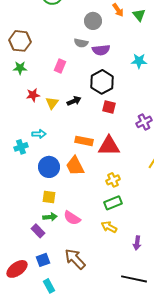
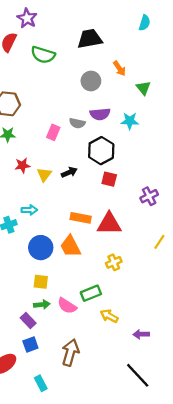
green triangle: (139, 15) -> (143, 88), moved
gray semicircle: (81, 43) -> (77, 123), moved
cyan star: (139, 61) -> (130, 121), moved
green rectangle: (113, 203) -> (91, 293), moved
purple arrow: (137, 243) -> (141, 334), turned 80
brown arrow: (75, 259) -> (70, 353), turned 60
blue square: (43, 260) -> (30, 345), moved
black line: (134, 279) -> (138, 375), turned 35

